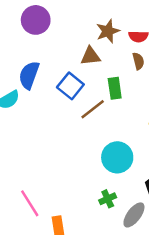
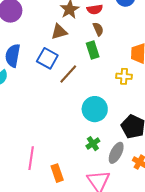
green rectangle: (115, 88) -> (93, 50), moved
pink line: (30, 203) -> (31, 158), turned 50

